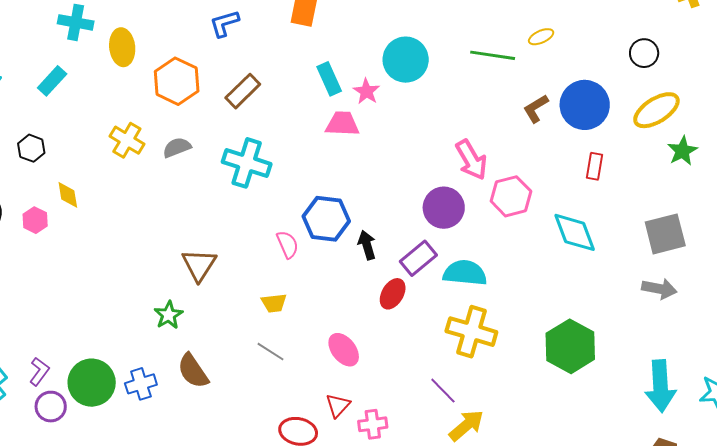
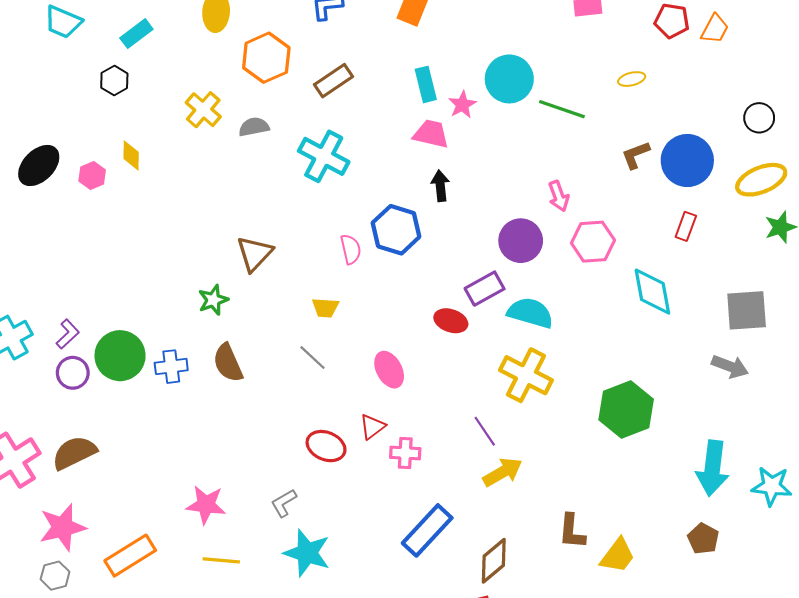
yellow ellipse: (541, 37) -> (632, 79), moved
green line: (493, 55) -> (562, 109), moved
black hexagon: (31, 148) -> (114, 81), moved
pink arrow: (471, 160) -> (559, 196), size x0.7
black arrow: (367, 245) -> (440, 186), moved
red ellipse: (393, 294) -> (451, 321), turned 68

